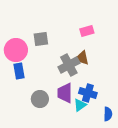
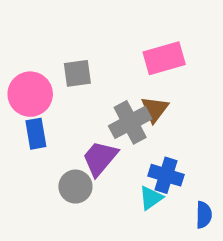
pink rectangle: (87, 31) -> (164, 58), size x1.5
brown triangle: (82, 58) -> (155, 109), turned 49
purple trapezoid: (65, 93) -> (100, 158), moved, turned 40

